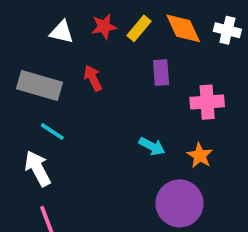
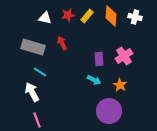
orange diamond: (183, 28) -> (111, 16), turned 30
purple rectangle: (161, 73) -> (99, 59), moved
pink cross: (207, 102) -> (124, 56), turned -30

